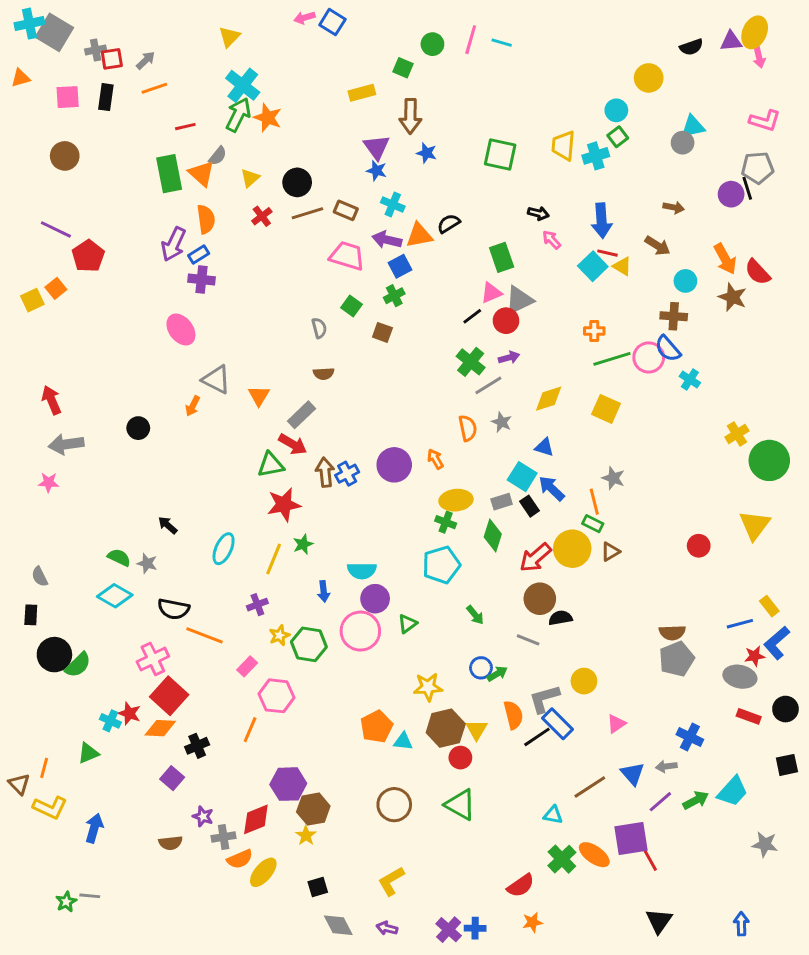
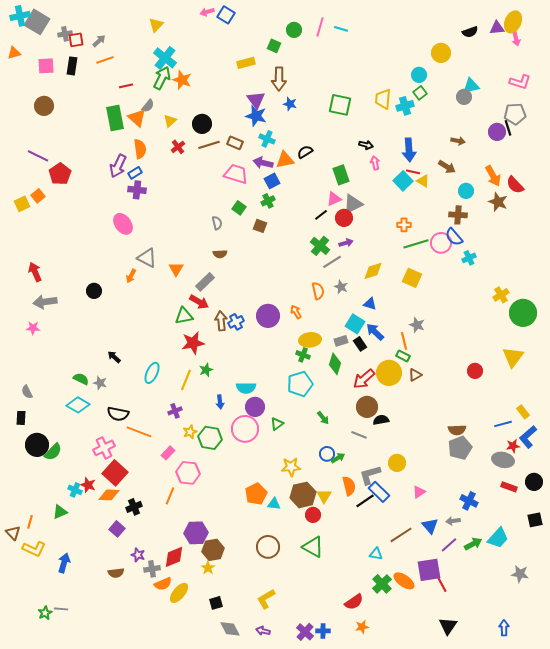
blue star: (377, 171) -> (256, 116), size x1.5
pink arrow: (552, 240) -> (375, 163), turned 32
cyan cross: (690, 380) -> (469, 258), turned 32

